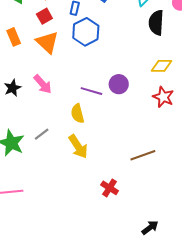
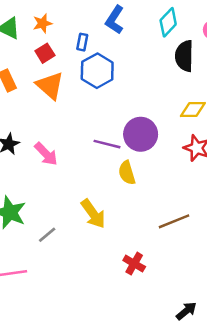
pink arrow: (43, 84) -> (46, 154), moved
purple circle: (119, 84) -> (141, 134), size x1.4
yellow semicircle: (78, 114) -> (127, 173), moved
gray line: (42, 134) -> (47, 235), moved

